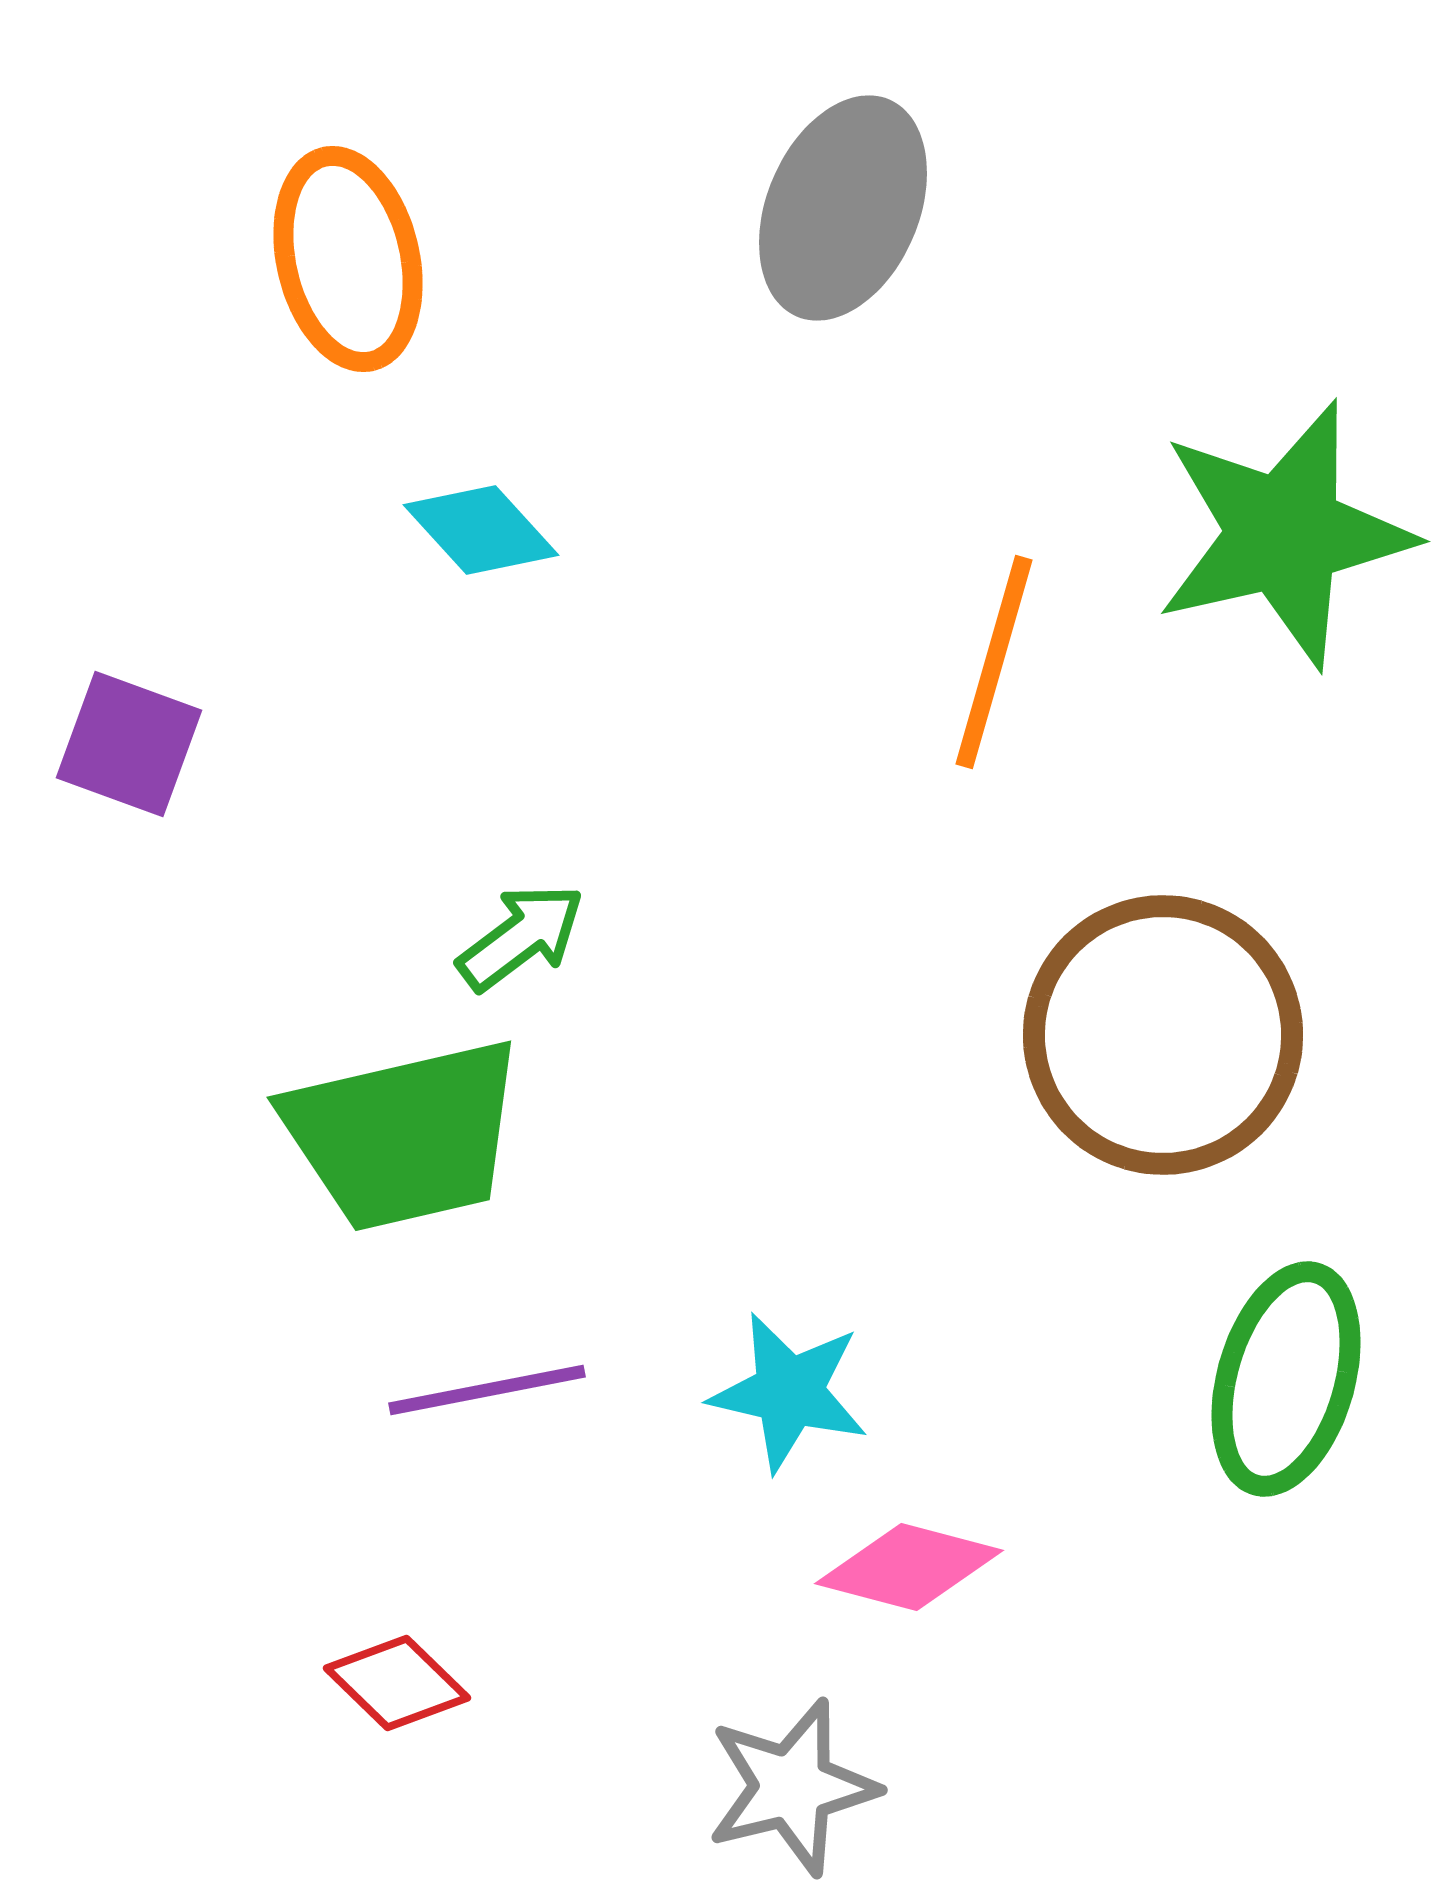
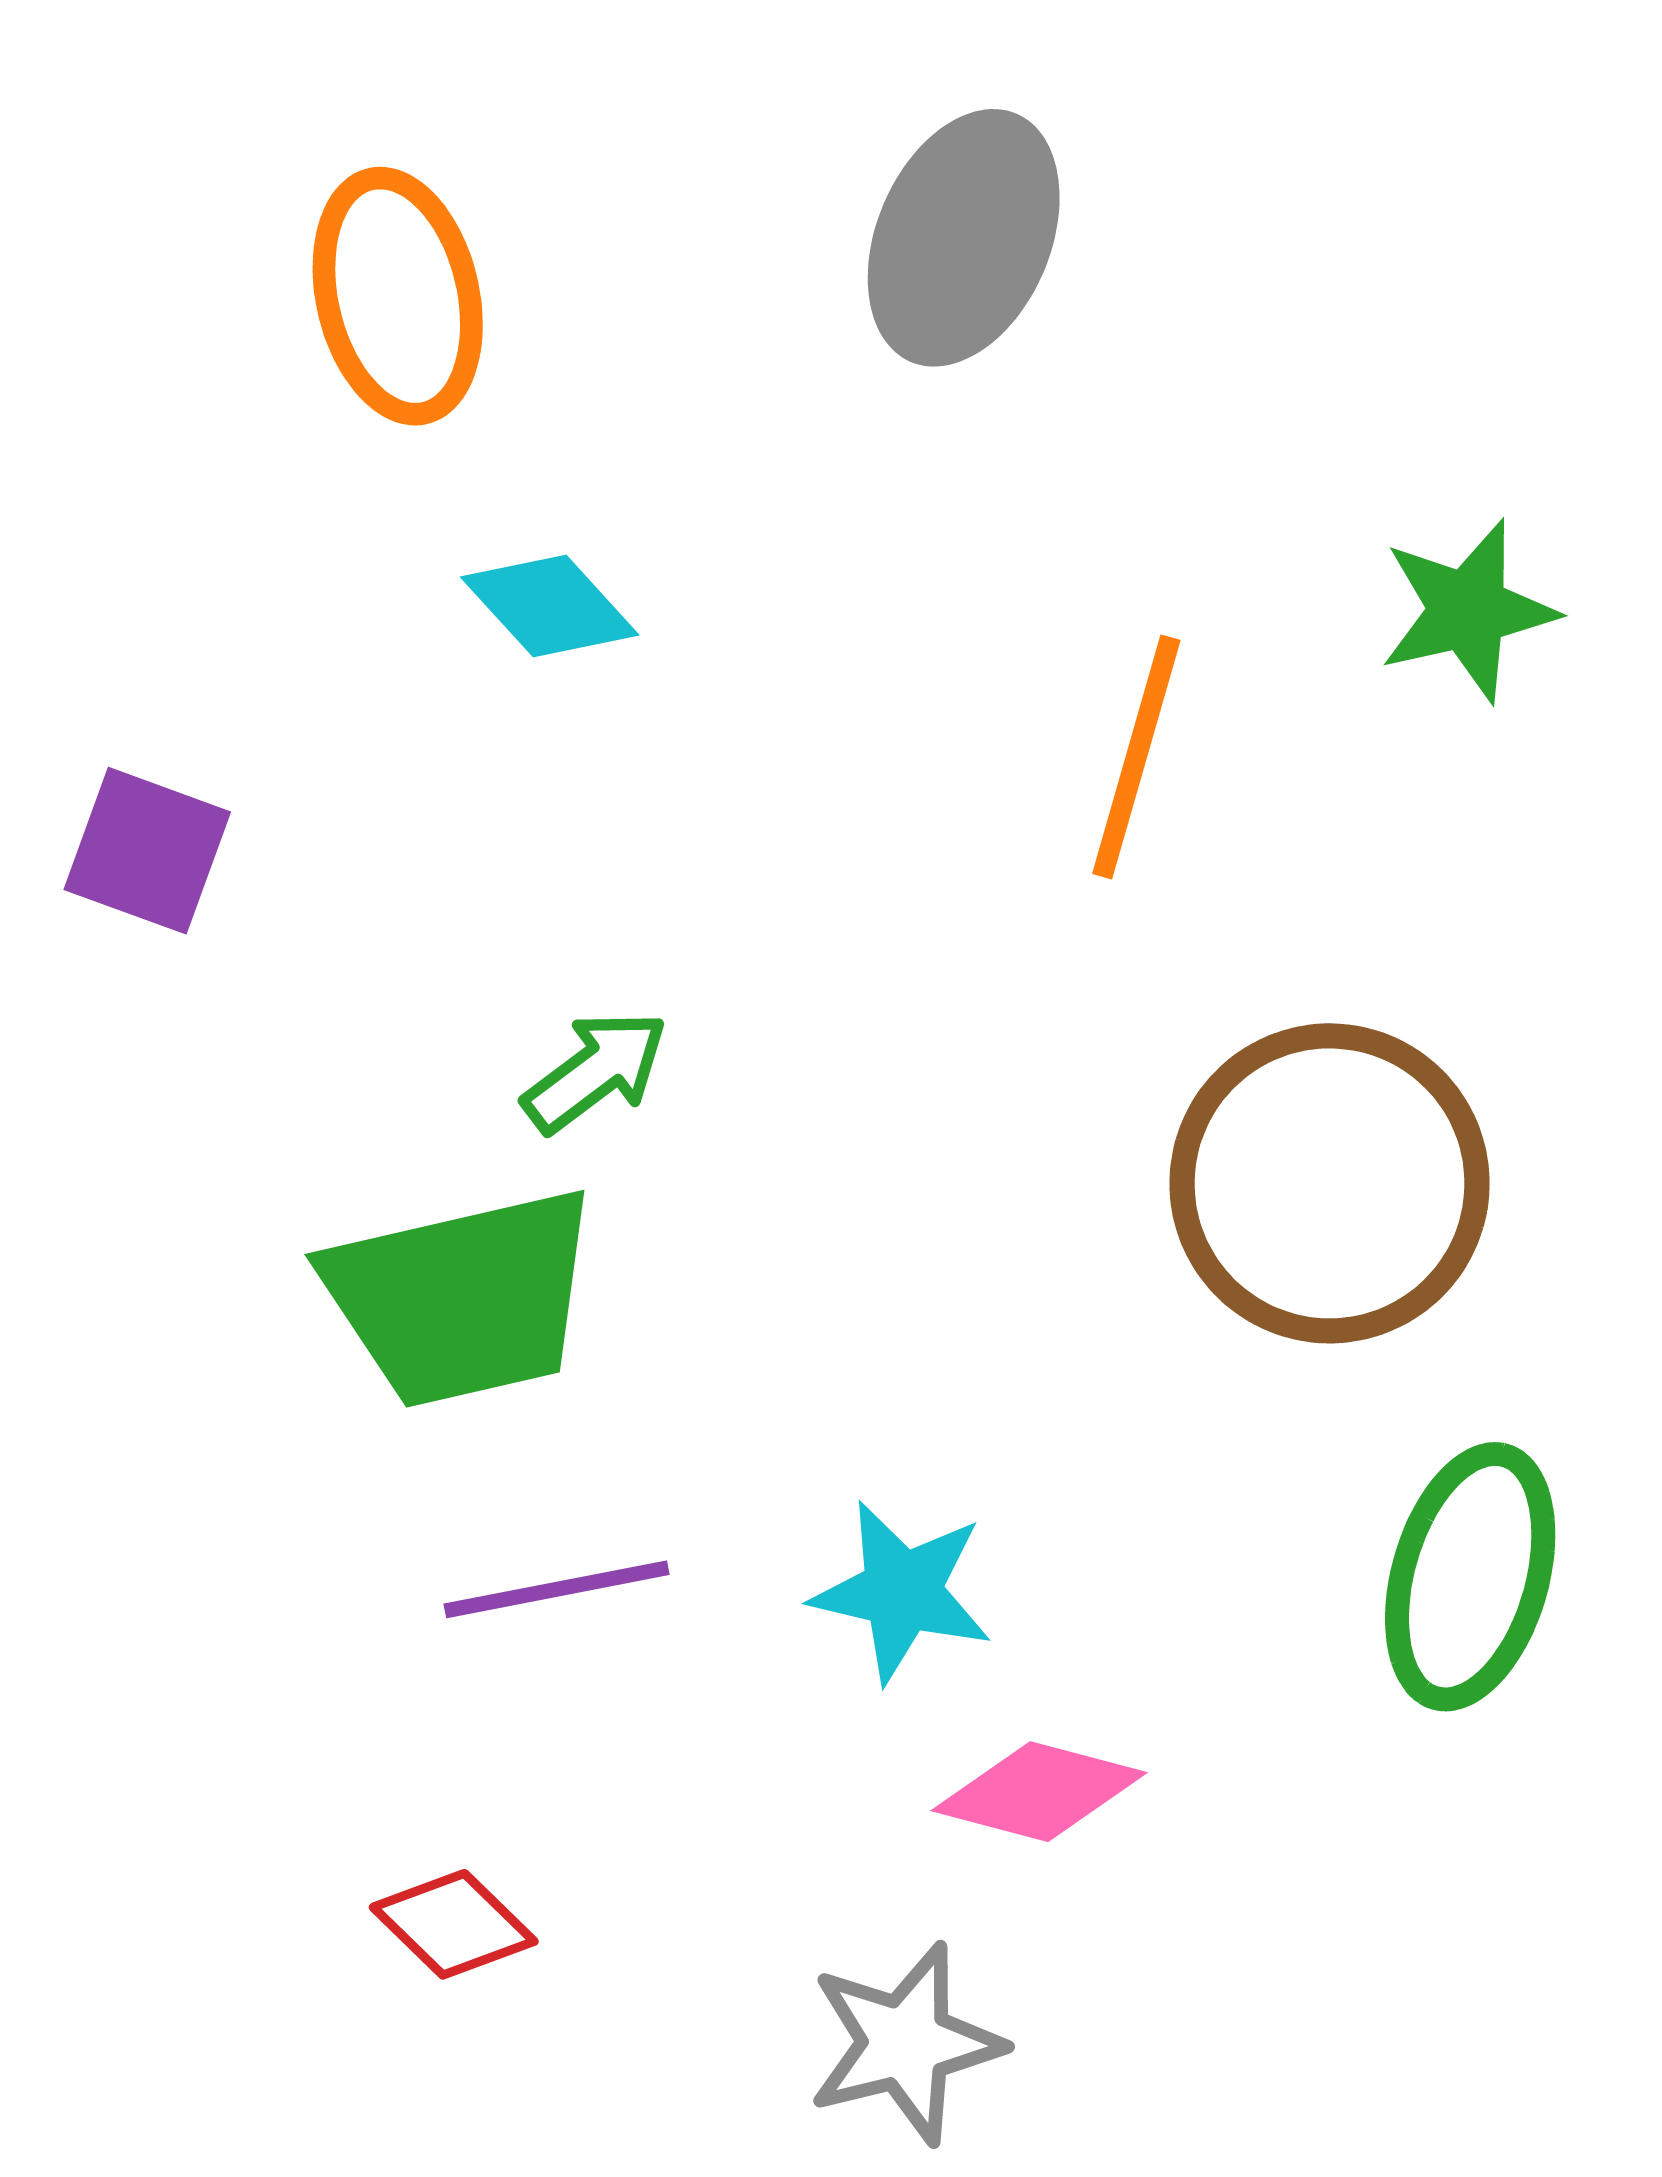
green star: (1284, 534) -> (1468, 611), size x0.6

